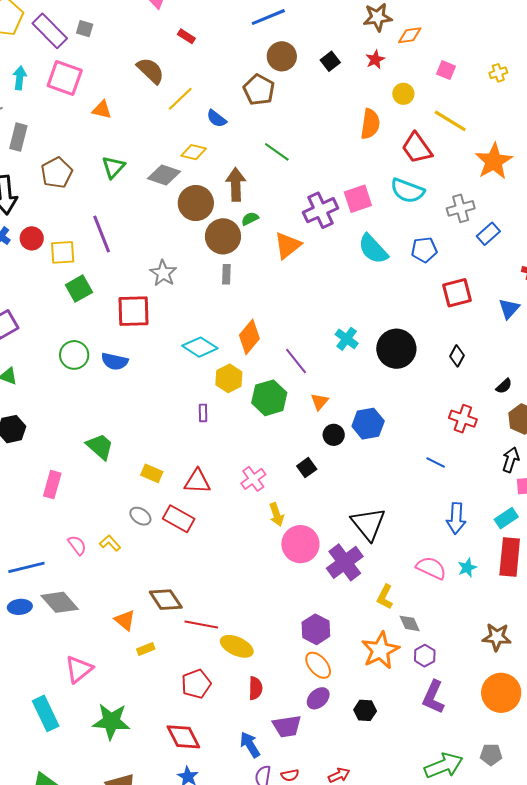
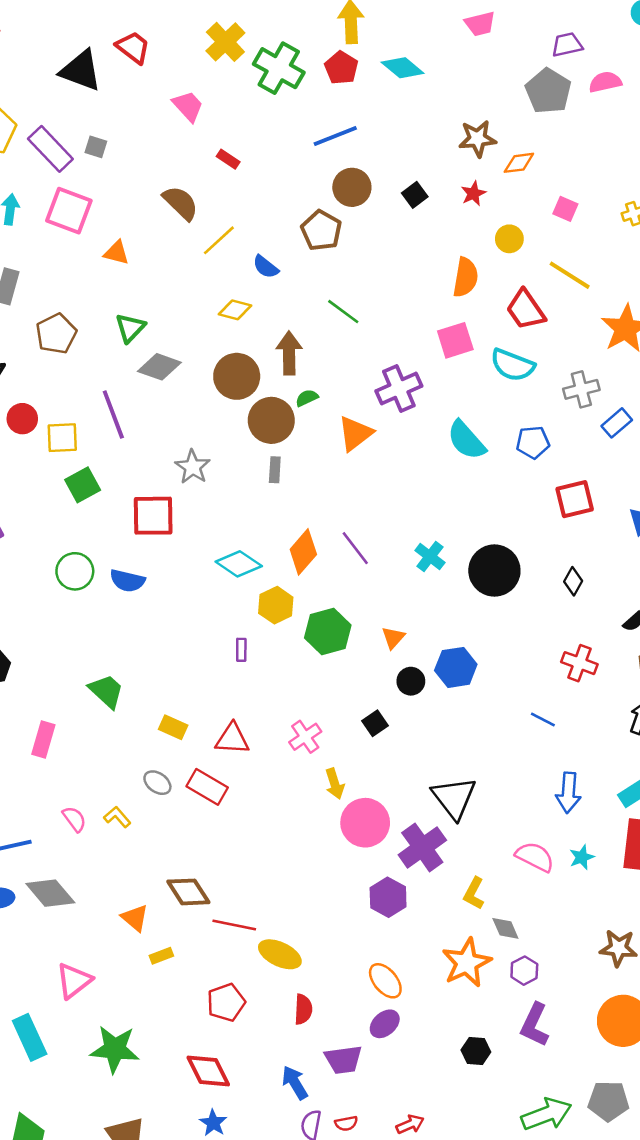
gray diamond: (164, 175) -> (159, 367), moved
pink square: (358, 199) -> (455, 340), moved
purple line: (296, 361) -> (355, 548), moved
purple hexagon: (316, 629) -> (388, 897), moved
black hexagon: (365, 710) -> (476, 1051), moved
gray pentagon: (491, 755) -> (608, 1101), size x1.4

